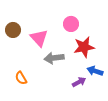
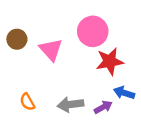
pink circle: (71, 24) -> (93, 31), size x1.5
gray arrow: (54, 58) -> (70, 105), moved

